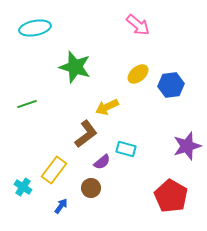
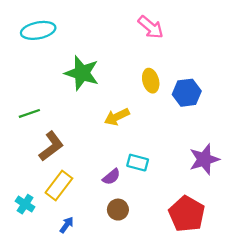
yellow ellipse: (138, 74) -> (151, 81), turned -65
brown L-shape: (86, 134) -> (51, 146), moved
brown circle: (91, 188) -> (118, 210), moved

